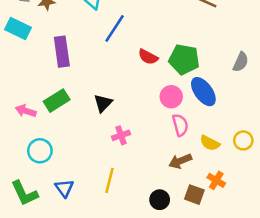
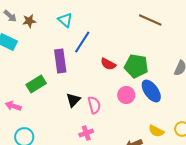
purple rectangle: (62, 52) -> (60, 61), moved
green rectangle: (57, 101) -> (36, 84), moved
pink semicircle: (180, 125) -> (94, 105), moved
pink cross: (121, 135) -> (86, 133), moved

